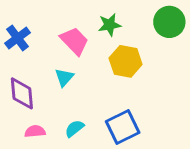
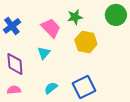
pink semicircle: (35, 131) -> (14, 90), moved

